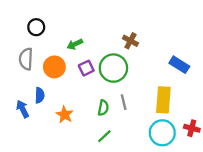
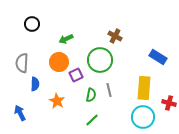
gray semicircle: (26, 59) -> (22, 63), moved
orange circle: (54, 67) -> (59, 62), moved
purple square: (86, 68) -> (76, 75), moved
blue arrow: (23, 109) -> (20, 113), moved
red cross: (192, 128) -> (169, 103), moved

